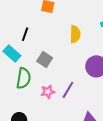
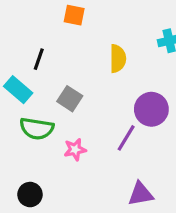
green semicircle: (24, 78) -> (37, 129), turned 90
purple line: (68, 90) -> (126, 138), moved

